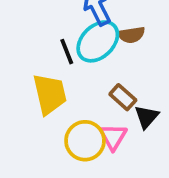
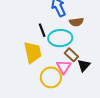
cyan ellipse: (98, 41) -> (60, 38), moved, turned 40
pink triangle: (113, 137) -> (64, 67), moved

